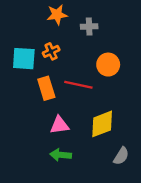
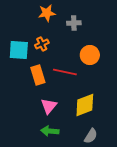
pink triangle: (59, 125) -> (49, 106), turned -42
gray semicircle: (121, 156) -> (91, 136), moved

